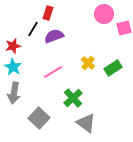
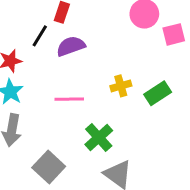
yellow cross: (88, 63) -> (121, 86), turned 32
pink line: (53, 72) -> (69, 99), turned 30

